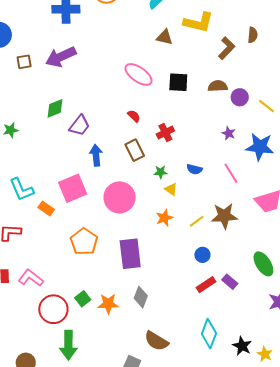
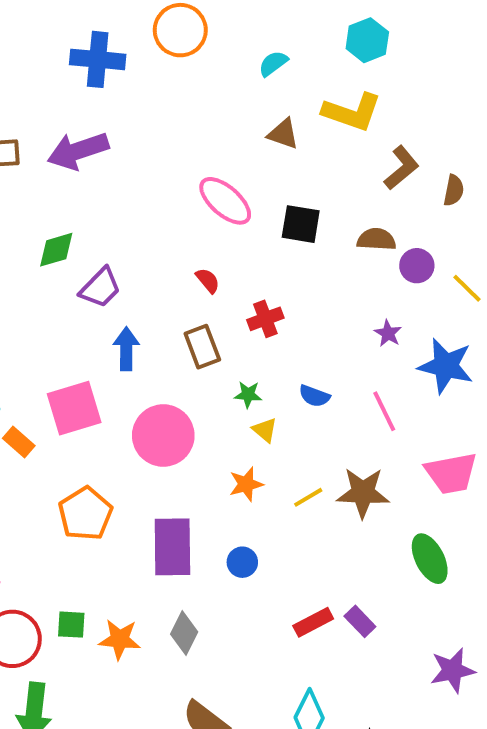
brown semicircle: (253, 35) -> (454, 190), moved
blue circle: (202, 255) -> (242, 562), moved
green ellipse: (263, 264) -> (430, 559), moved
green square: (83, 299) -> (71, 625), turned 35

